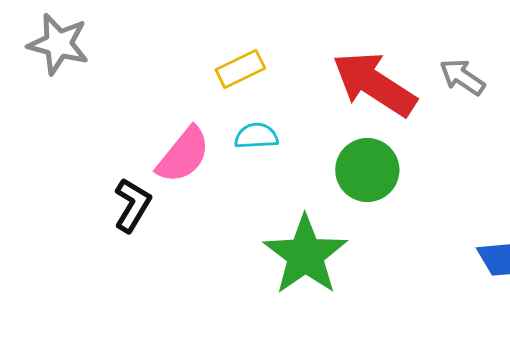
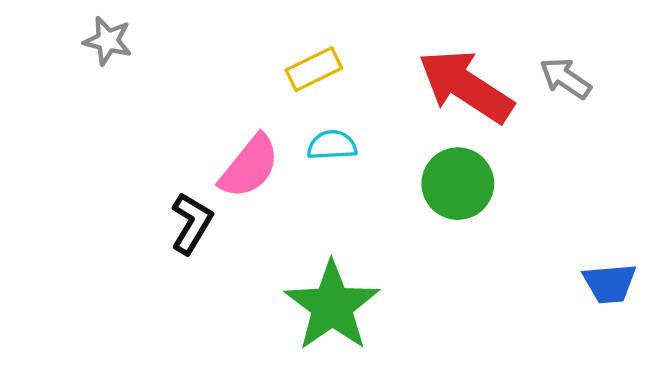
gray star: (58, 44) -> (108, 41), size x0.7
green star: (305, 255) -> (332, 306), moved

